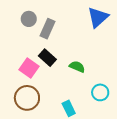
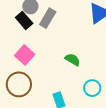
black rectangle: (47, 58) -> (24, 20), moved

